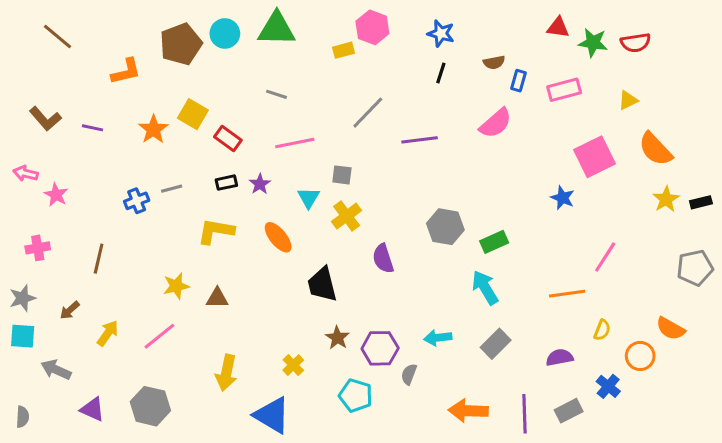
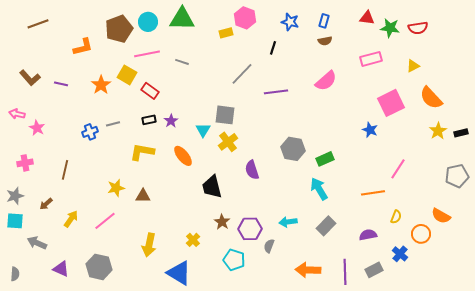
brown line: (58, 37) -> (38, 24), turned -60
black line: (441, 73) -> (273, 48), moved
blue rectangle: (518, 81) -> (324, 21), moved
pink line: (295, 143) -> (147, 54), moved
gray square: (342, 175) -> (225, 115), size x1.5

